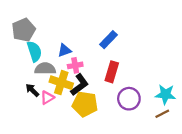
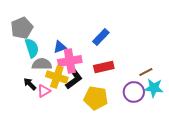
pink cross: (75, 65) -> (70, 61), size x1.6
red rectangle: (112, 72) -> (104, 67), turned 60
purple circle: (129, 99) -> (134, 92), moved
yellow pentagon: (85, 104) -> (96, 98), moved
brown line: (162, 114) -> (146, 72), moved

